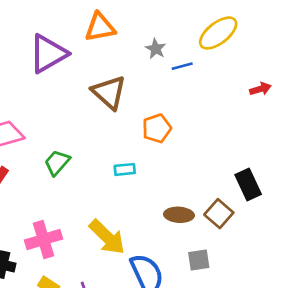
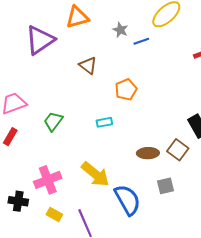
brown triangle: (109, 92) -> (88, 65), size x0.7

